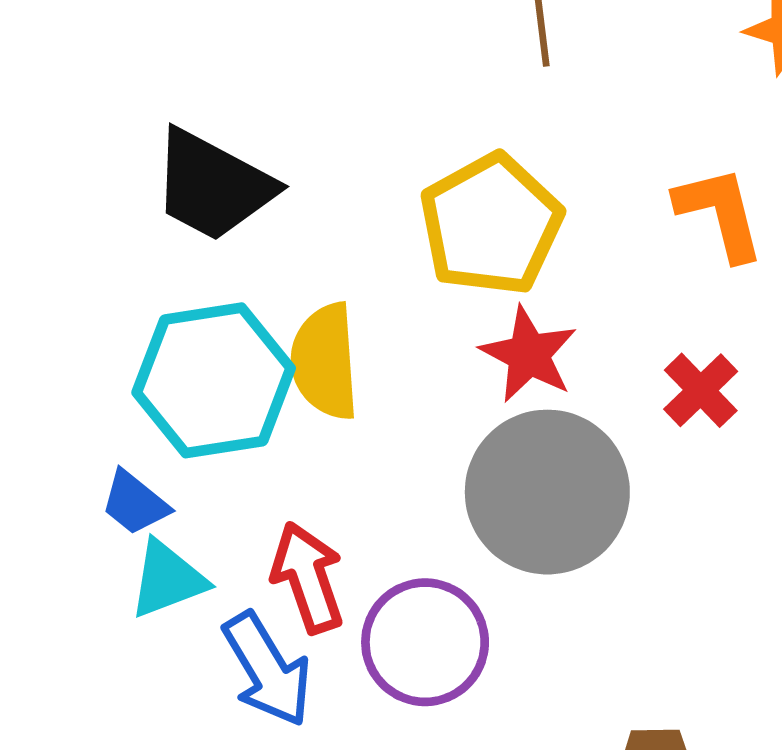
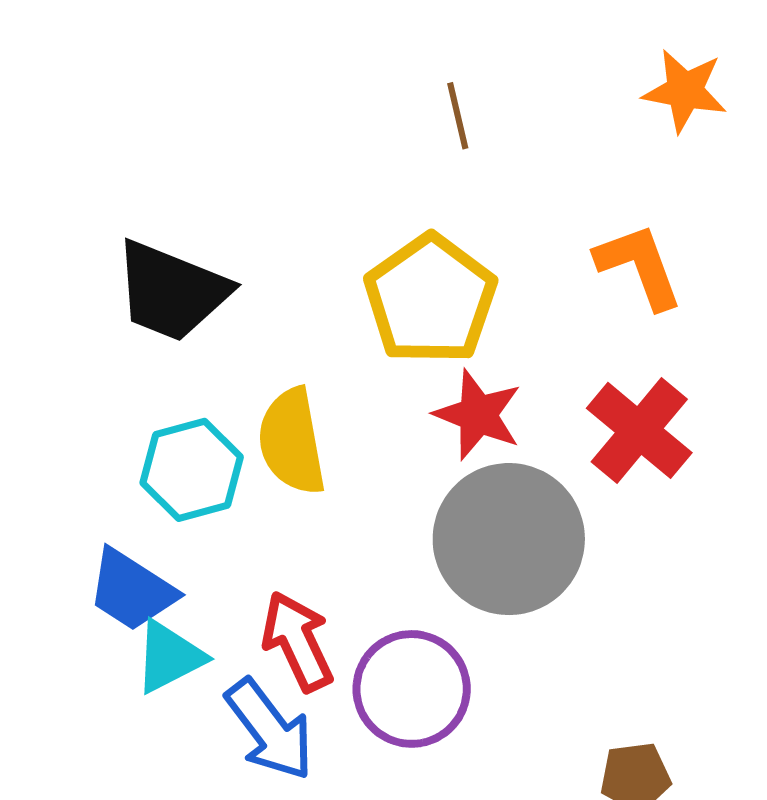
cyan hexagon: (214, 380) -> (192, 470), size x0.7
red cross: (701, 390) -> (639, 430), size x1.5
blue trapezoid: (135, 503) -> (132, 590), size x1.4

